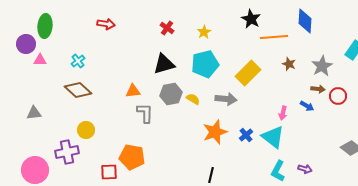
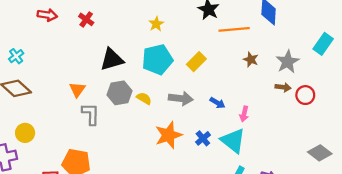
red cross: (167, 28) -> (86, 19), moved
yellow rectangle: (248, 73) -> (196, 62), moved, size x0.7
orange triangle: (133, 91) -> (77, 90), turned -49
blue arrow: (307, 106) -> (217, 103), moved

